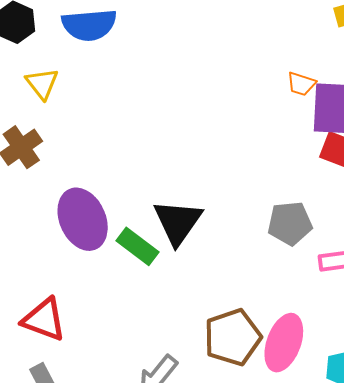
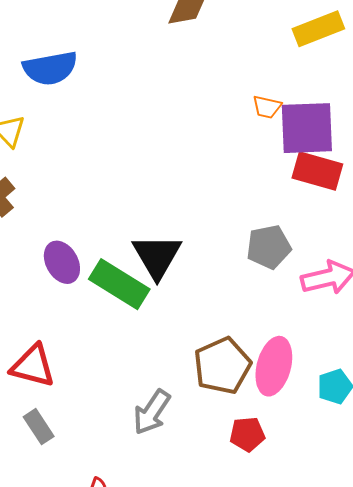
purple ellipse: (83, 219) -> (62, 262), size x0.7
green rectangle: (138, 246) -> (119, 284), size x1.4

